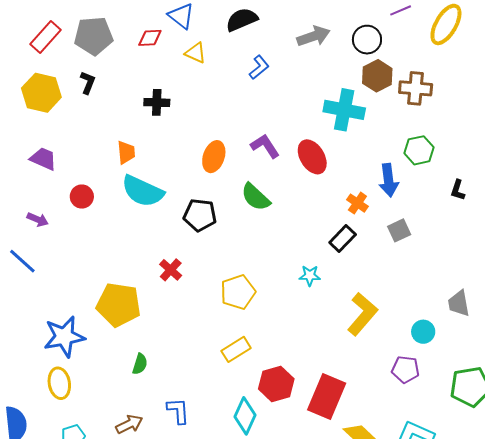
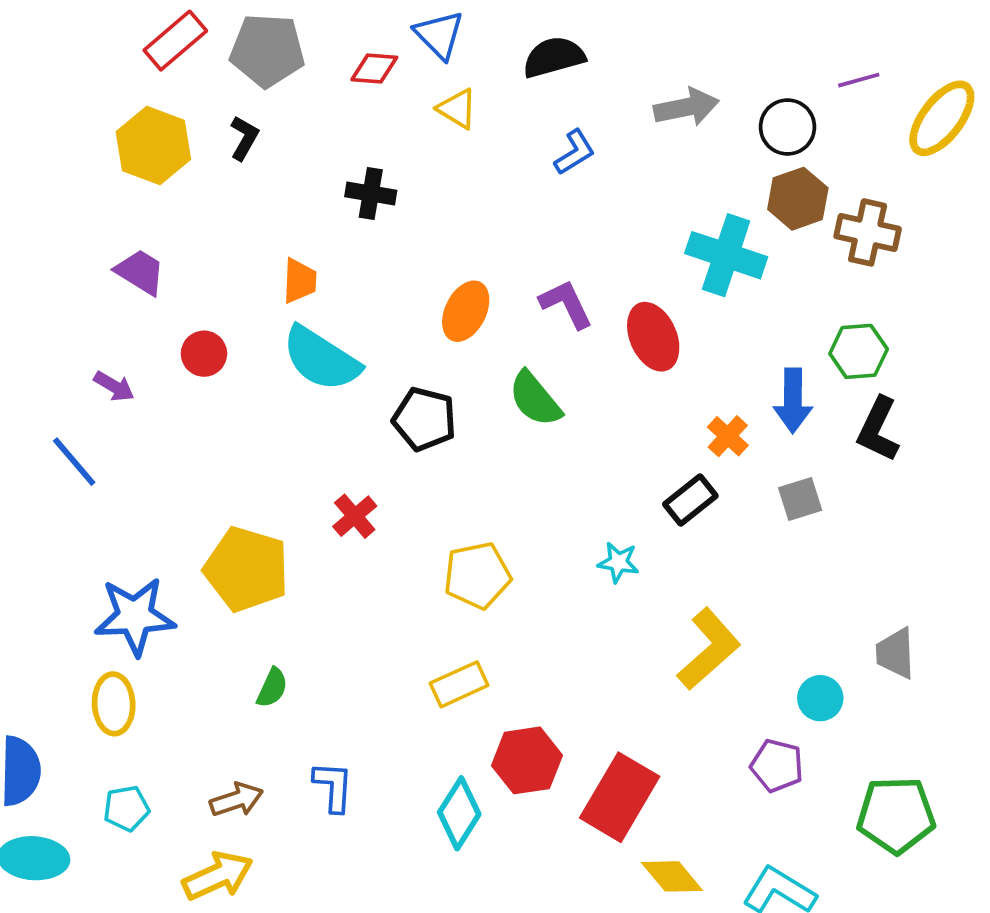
black L-shape: (458, 190) -> (878, 429), moved, size x1.6

